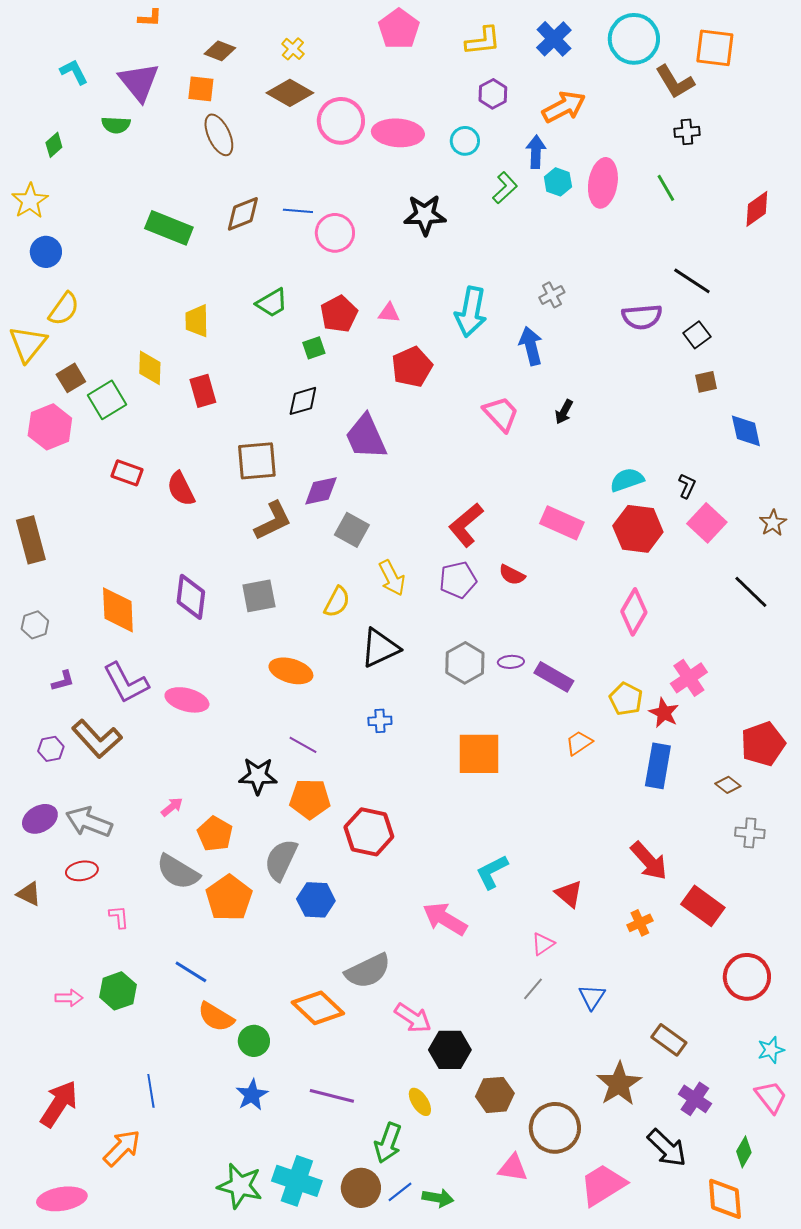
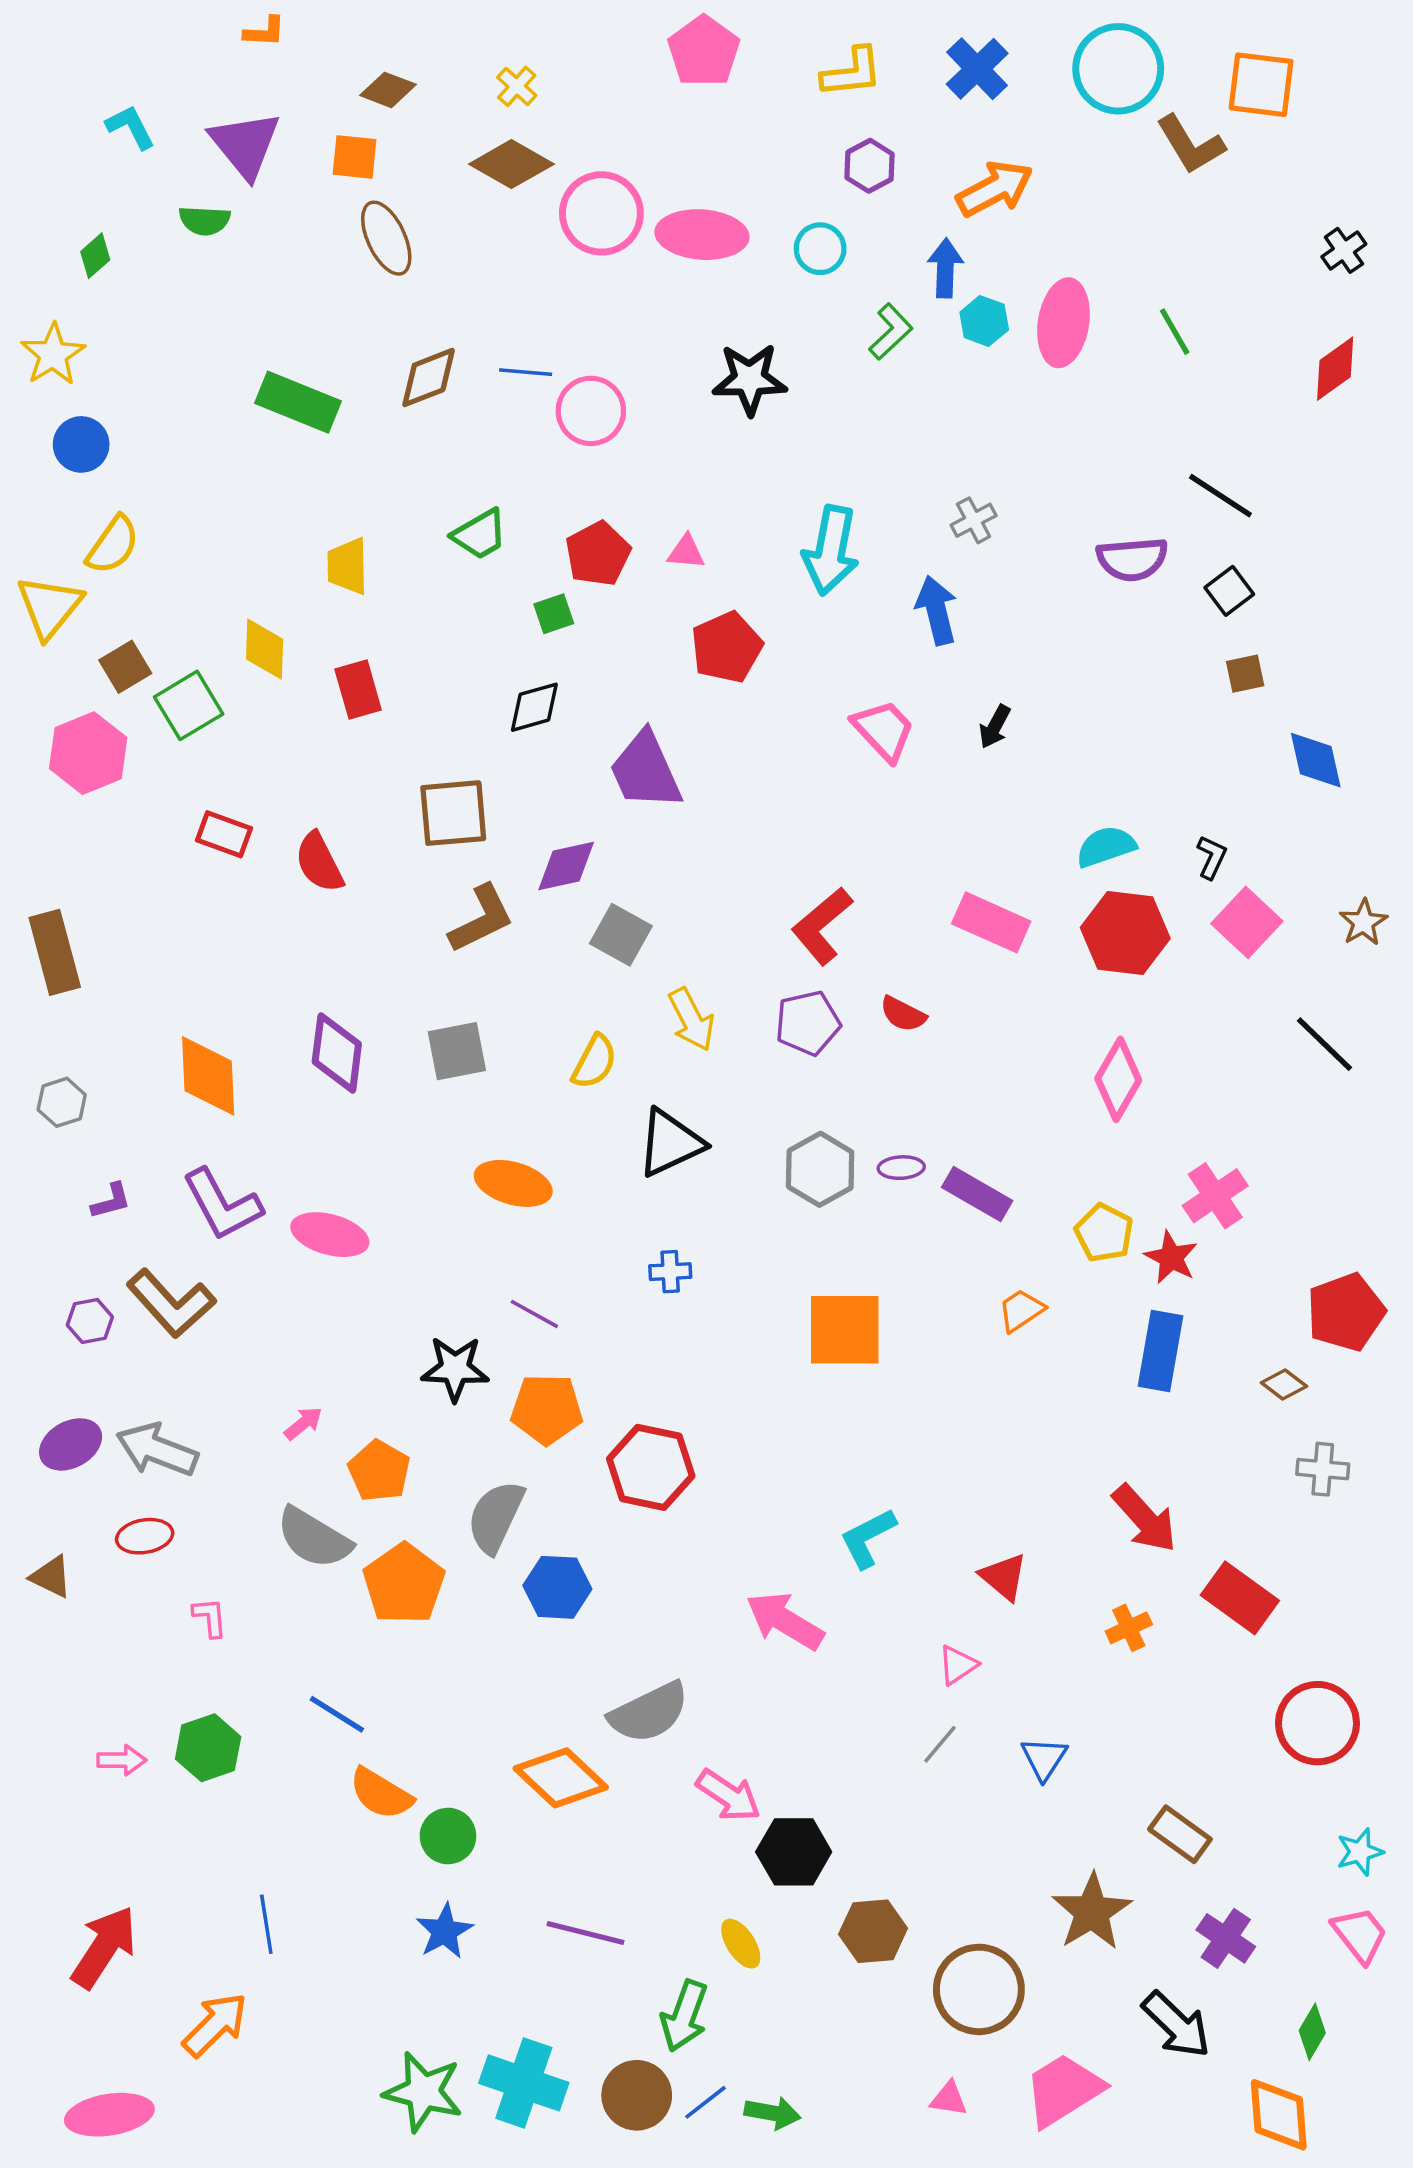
black cross: (687, 132) -> (1344, 250), moved, turned -30
pink triangle: (513, 1168) -> (949, 2099), moved, size x0.7

